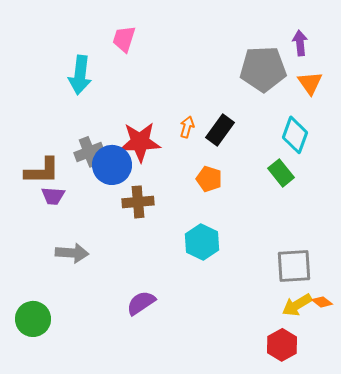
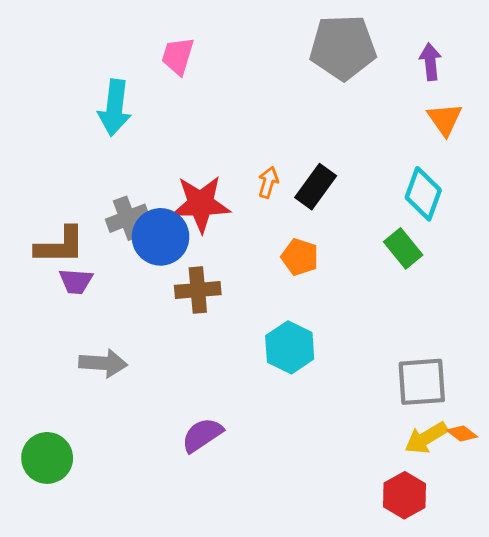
gray pentagon: (263, 69) -> (343, 47), moved

